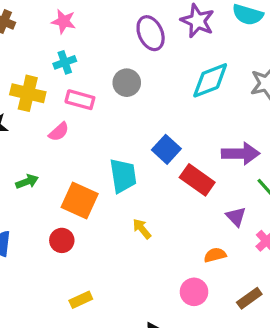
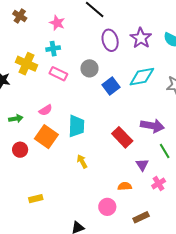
pink semicircle: (59, 132) -> (46, 110), moved
blue square: (166, 149) -> (111, 86), moved
red circle: (62, 240) -> (20, 150), moved

